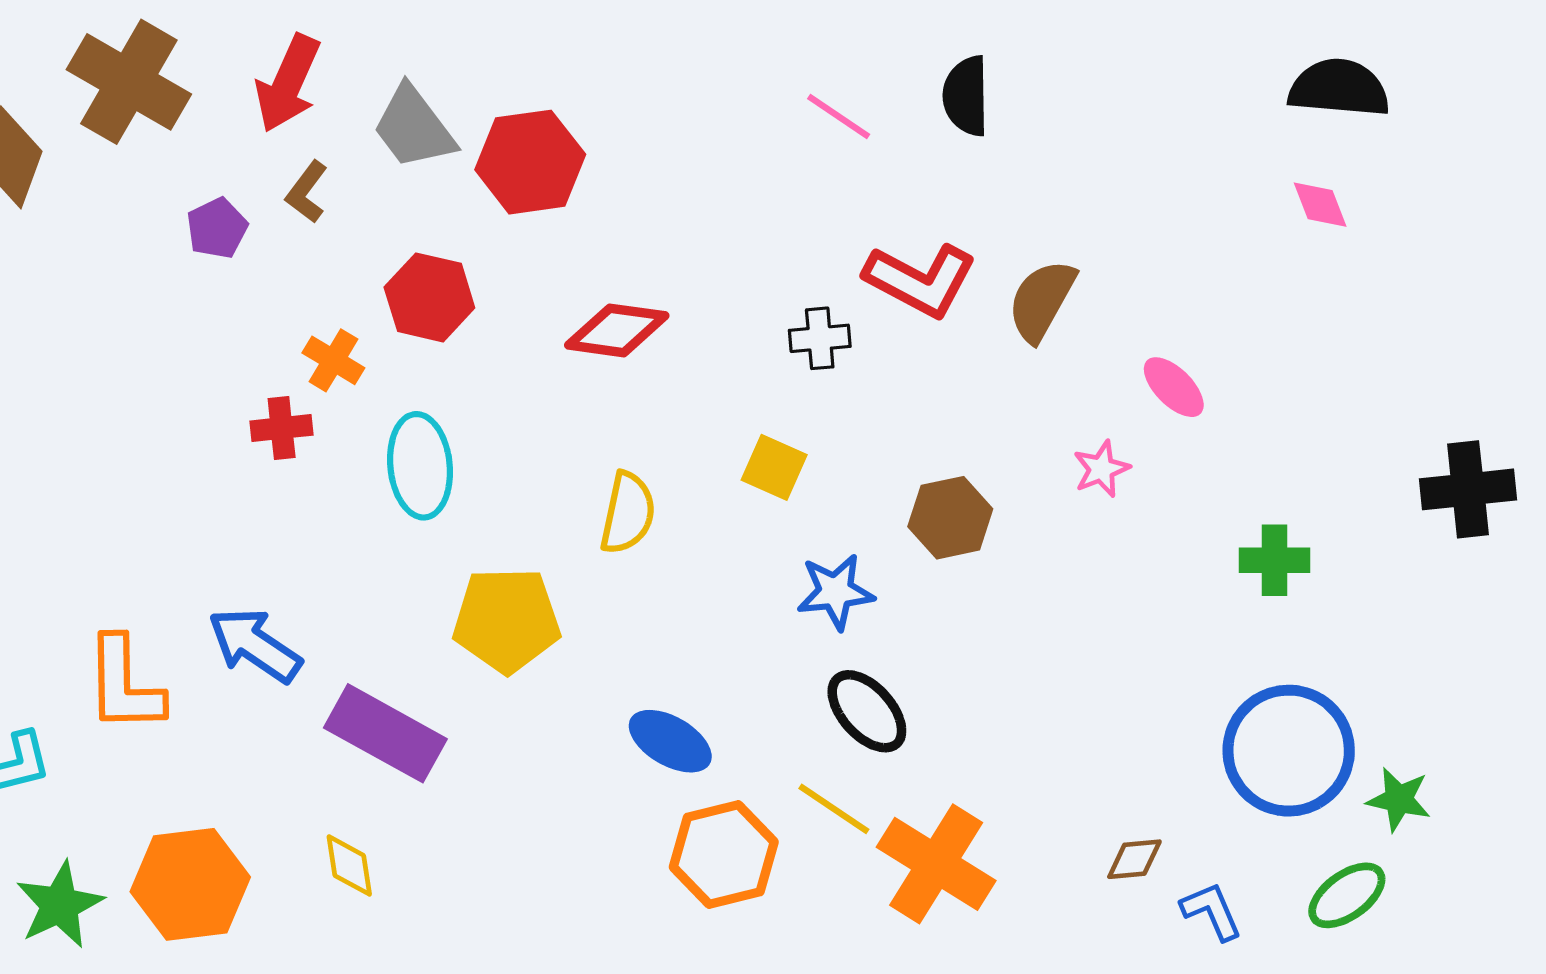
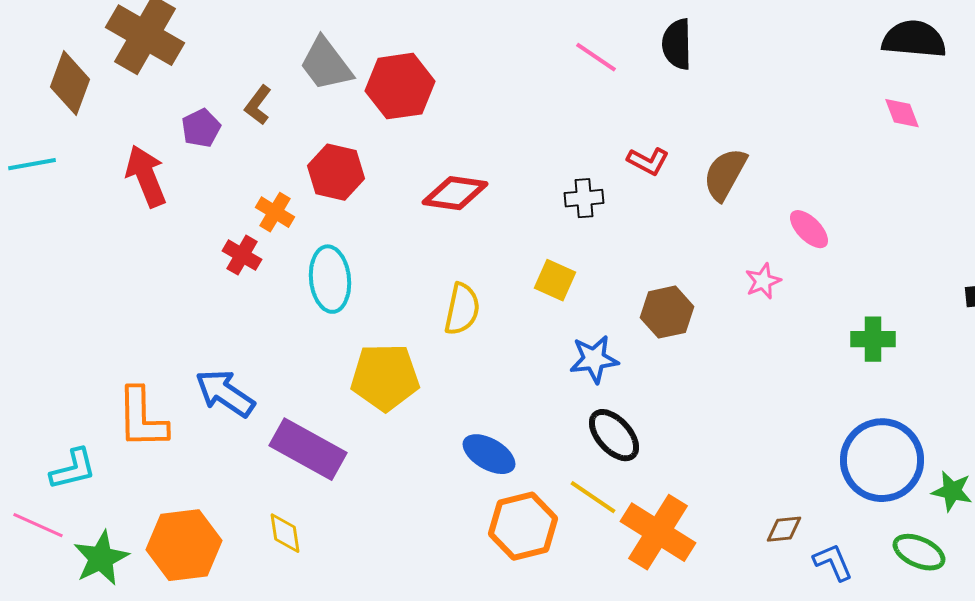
red arrow: (288, 83) -> (146, 176), moved, turned 134
red L-shape: (920, 280) -> (648, 161), size x0.6
red cross: (282, 428) -> (242, 255), turned 36
green ellipse: (1347, 895) -> (919, 552), turned 60

